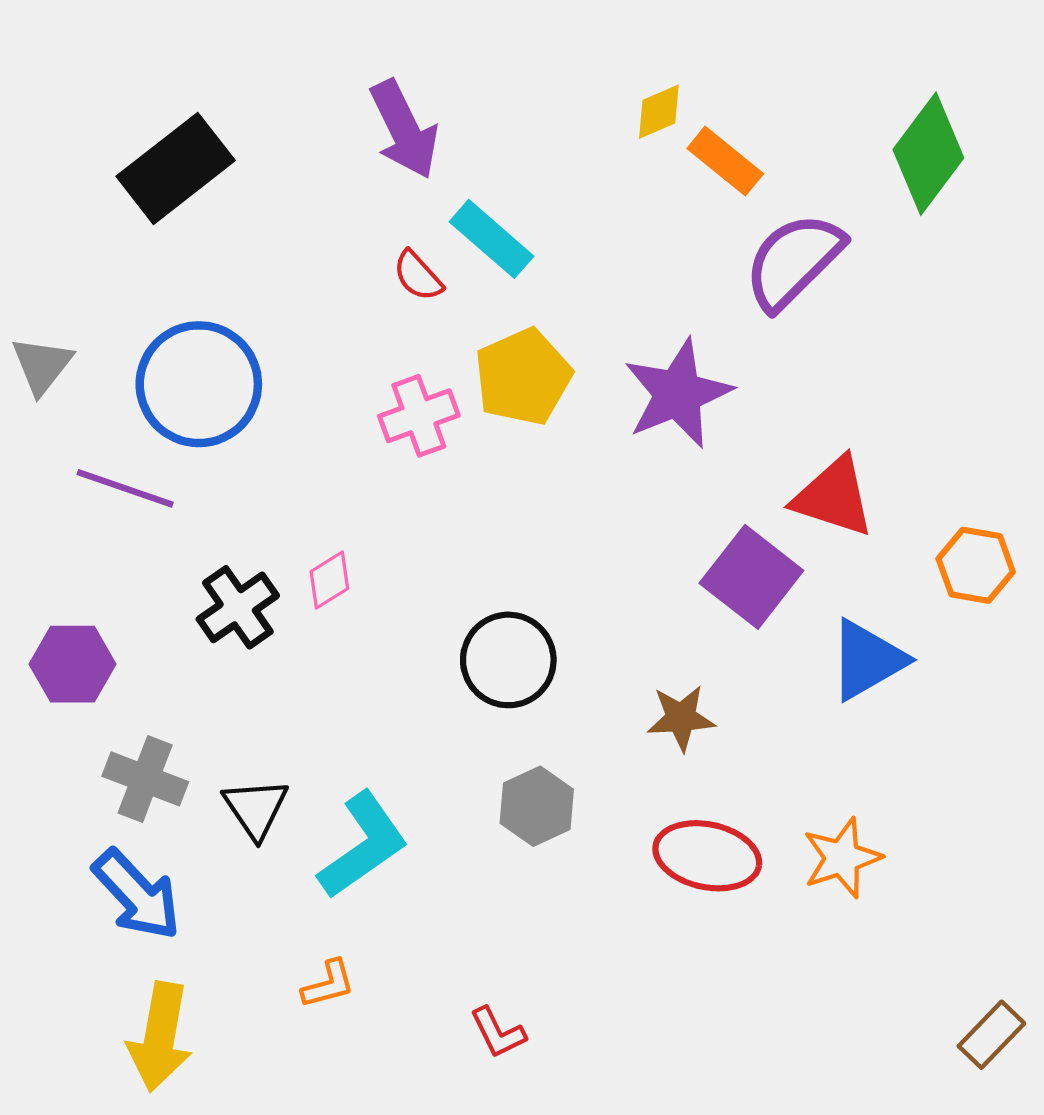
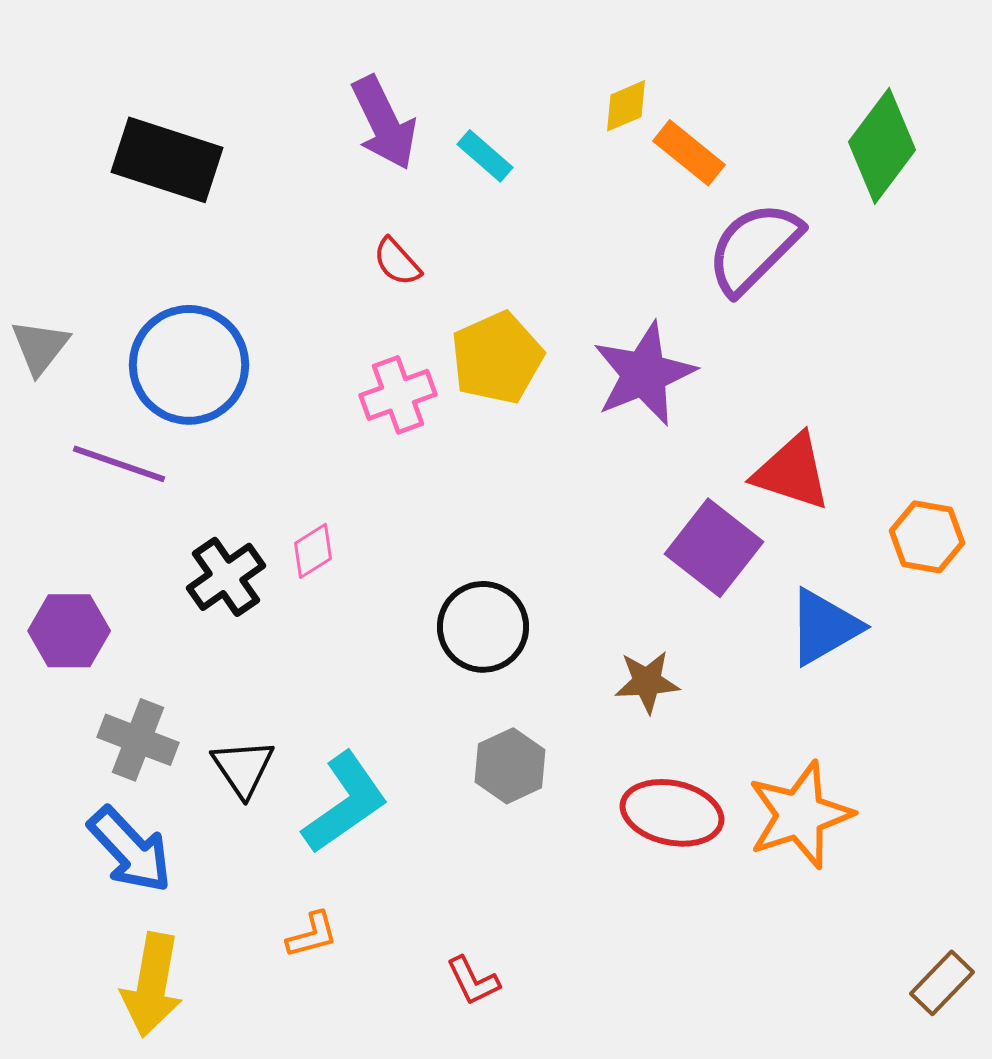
black rectangle: (176, 168) -> (167, 160), turned 56
cyan rectangle: (491, 239) -> (485, 156), moved, size x0.7
orange star: (842, 858) -> (800, 815), size x1.4

